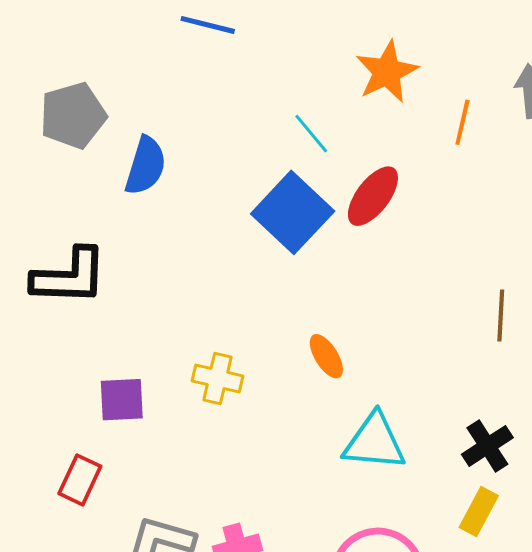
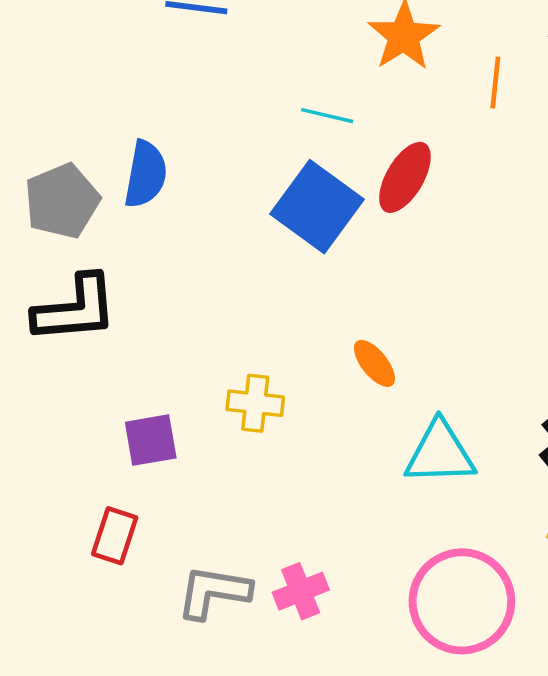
gray pentagon: (73, 115) -> (62, 201), moved
cyan line: (311, 134) -> (327, 116), turned -30

